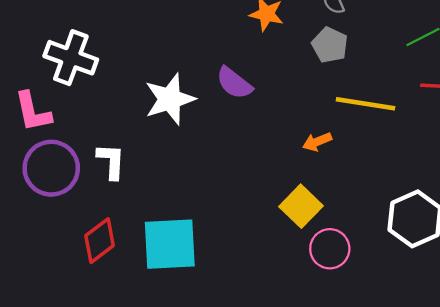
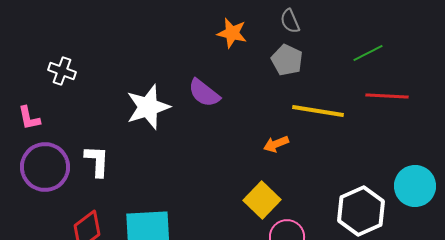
white cross: (71, 58) -> (62, 71), size x0.6
pink L-shape: (33, 112) -> (29, 118), size x0.7

